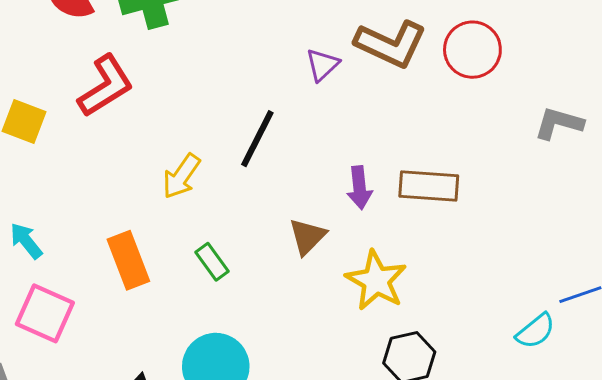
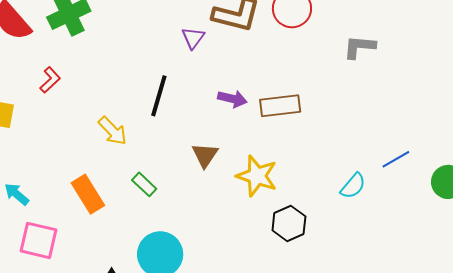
red L-shape: (106, 86) -> (50, 80), size x0.6
yellow arrow: (181, 176) -> (113, 131), turned -68
purple arrow: (359, 188) -> (232, 99), moved, turned -60
cyan semicircle: (535, 331) -> (353, 186), moved

